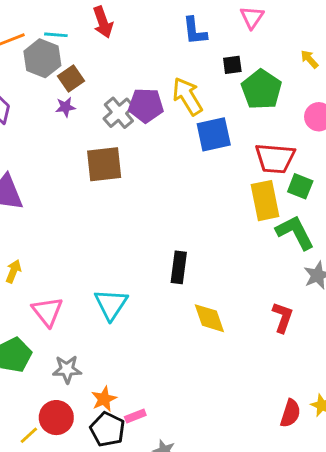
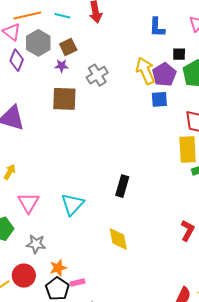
gray hexagon: (42, 58) -> (38, 43), moved
purple pentagon: (146, 105) -> (164, 75), moved, turned 30
blue square: (214, 134) -> (159, 99), size x0.7
brown square: (104, 164) -> (64, 99), moved
yellow diamond: (209, 318) -> (118, 239), moved

